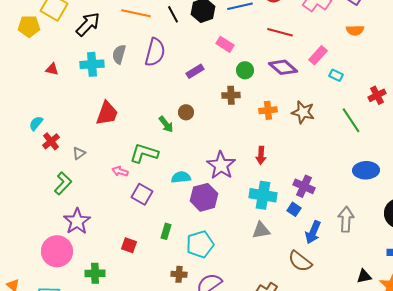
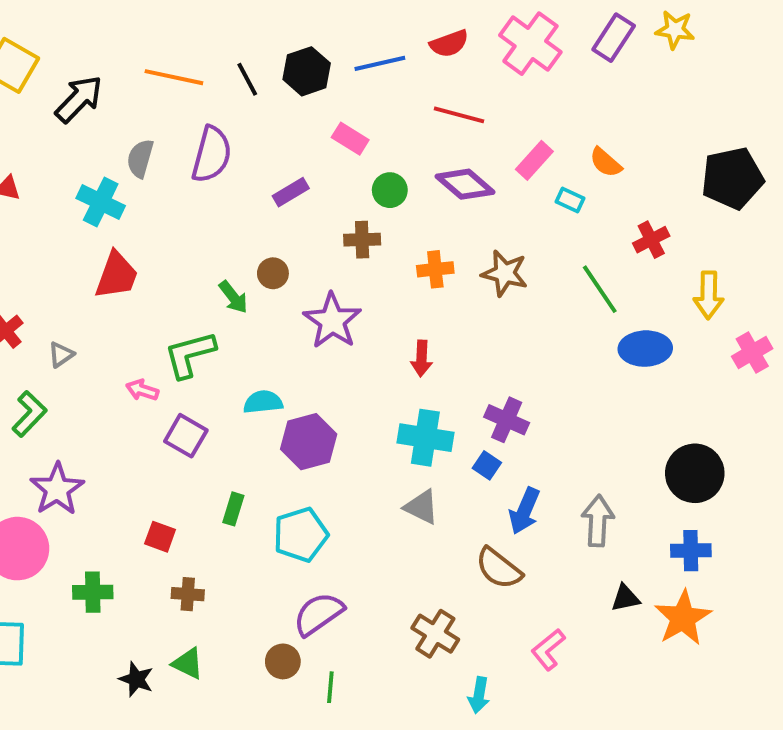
orange semicircle: (355, 30) -> (606, 162), moved, turned 42
cyan cross: (92, 64) -> (101, 202), moved, turned 30
green L-shape: (144, 153) -> (190, 354), turned -32
purple star: (221, 165) -> (332, 321), moved
blue ellipse: (366, 170) -> (645, 349), moved
gray arrow: (346, 219) -> (598, 521), moved
gray triangle: (261, 230) -> (421, 507), turned 36
brown cross: (179, 274) -> (188, 594), moved

